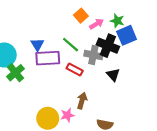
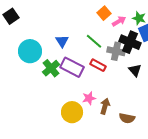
purple rectangle: (48, 58) -> (72, 67), moved, turned 30
green cross: (16, 73) -> (51, 68), moved
brown arrow: (82, 101) -> (105, 106), moved
pink star: (67, 115) -> (89, 98), moved

